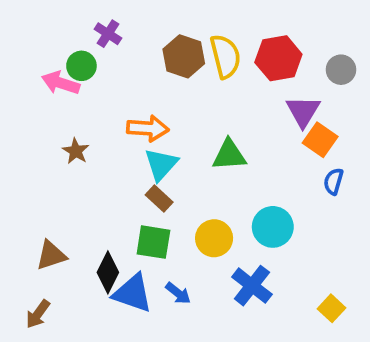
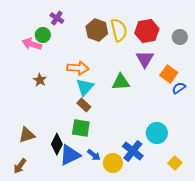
purple triangle: (303, 111) -> (145, 59), moved
blue semicircle: (333, 181) -> (179, 88), moved, turned 40
cyan circle: (273, 227) -> (157, 133), moved
yellow circle: (214, 238) -> (113, 163), moved
blue triangle: (133, 293) -> (70, 155), turned -45

